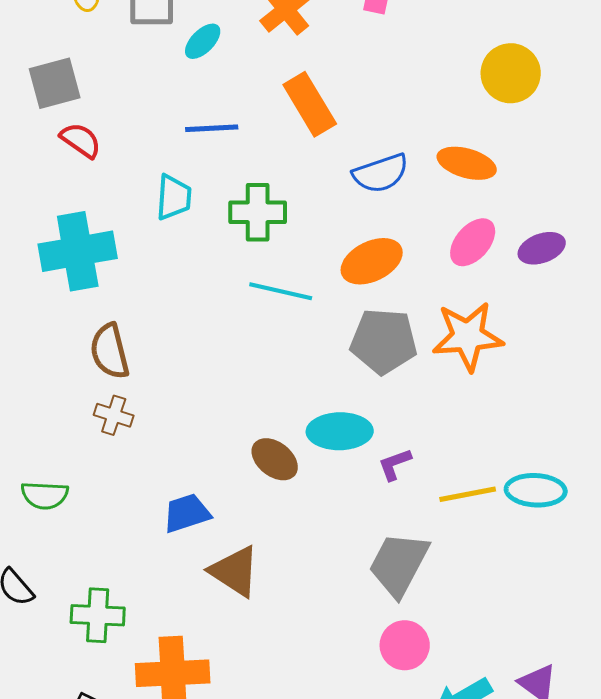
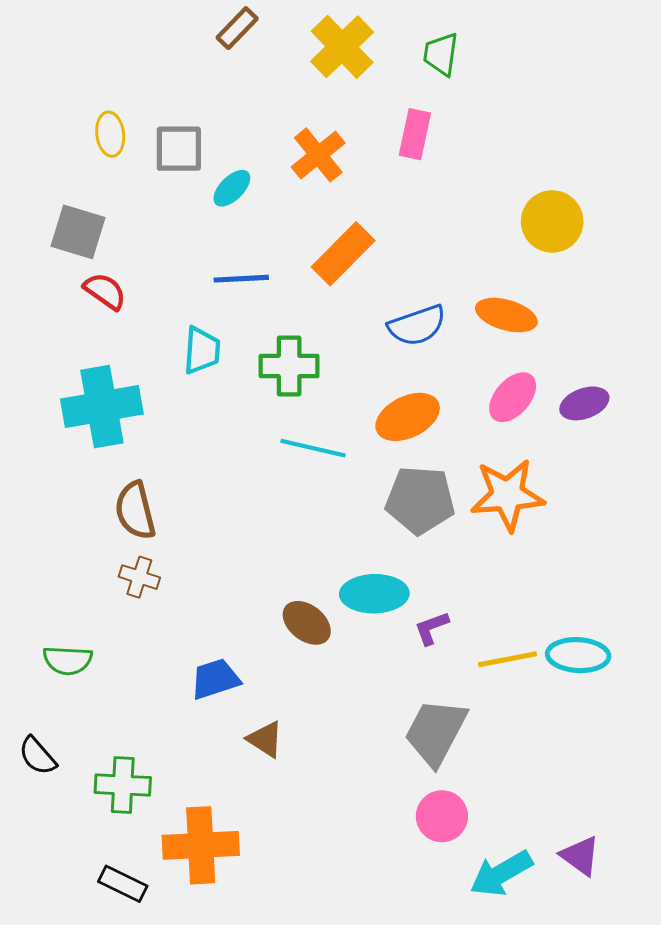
gray square: (55, 83) -> (78, 232), turned 32
orange rectangle: (310, 104) -> (343, 254), turned 76
brown triangle: (235, 571) -> (265, 739), size x0.7

